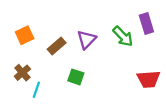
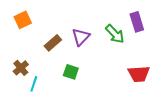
orange square: (25, 35) -> (23, 20), moved

